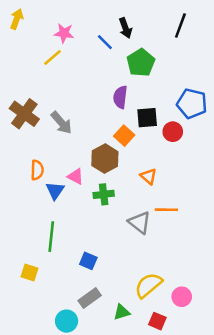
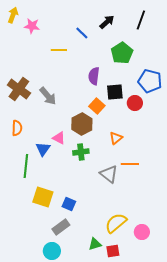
black arrow: (125, 28) -> (107, 22), moved, turned -112
pink star: (64, 33) -> (32, 26), moved
yellow line: (52, 57) -> (59, 50), moved, turned 42
green pentagon: (141, 63) -> (122, 53), moved
orange semicircle: (37, 170) -> (17, 128), moved
orange triangle: (148, 176) -> (116, 138), turned 40
green line: (51, 237) -> (26, 166), moved
yellow square: (29, 272) -> (43, 197), moved, size x1.5
gray rectangle: (90, 298) -> (61, 227), moved
red square: (157, 321) -> (113, 251), moved, turned -32

